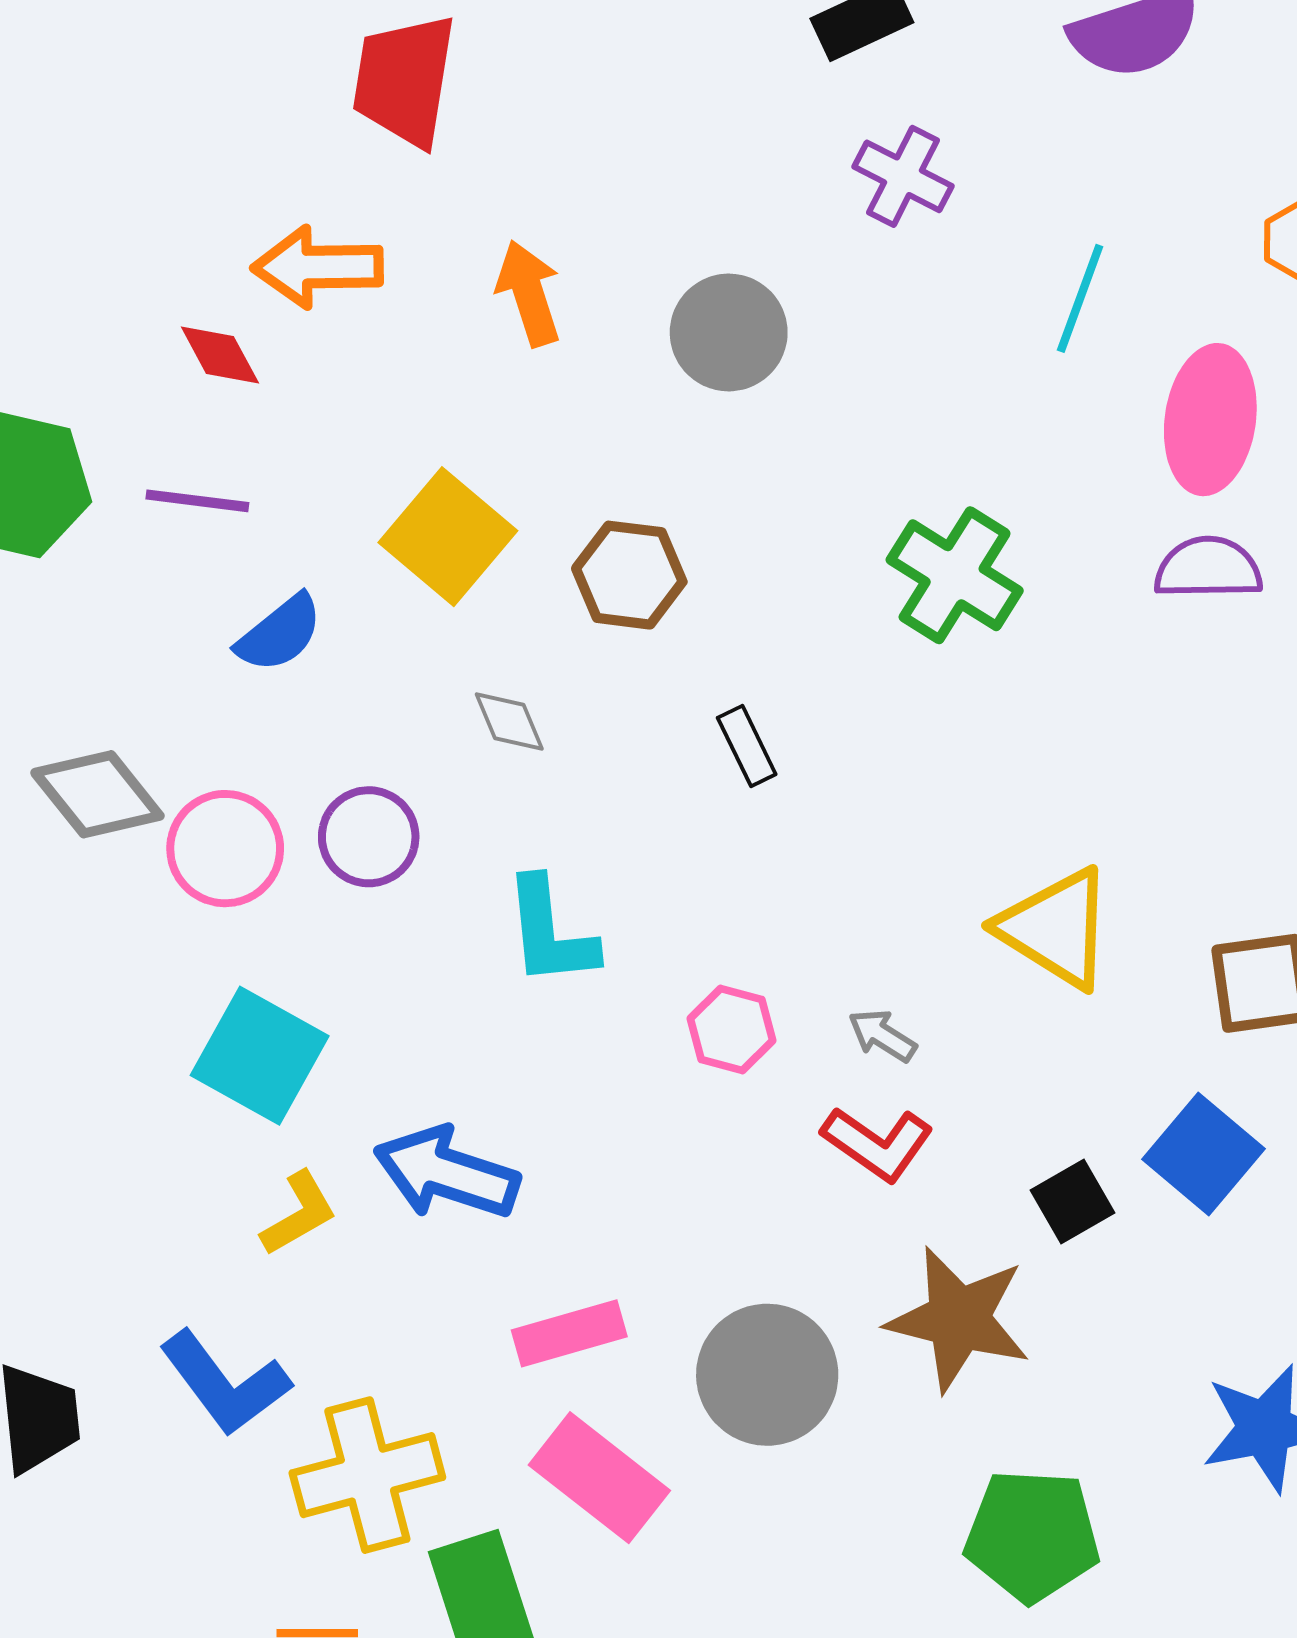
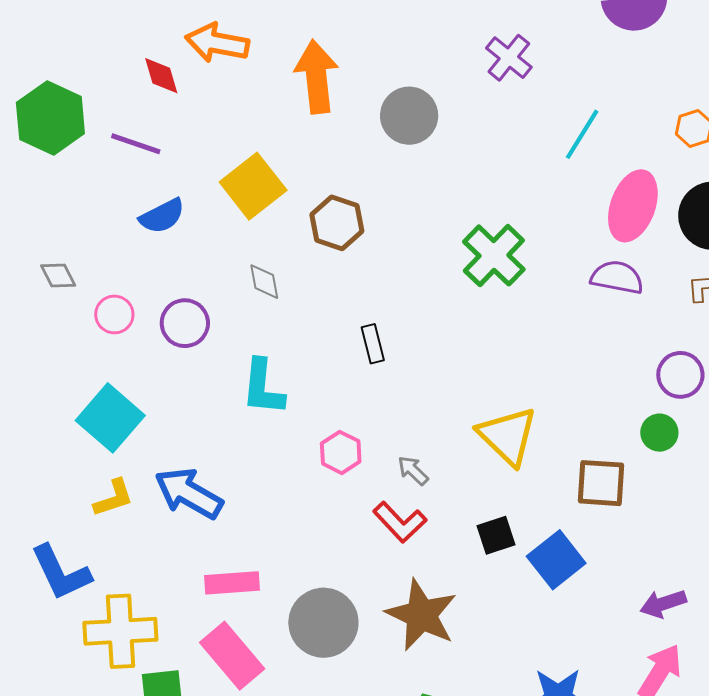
orange arrow: (529, 293) -> (317, 77), size x1.4
black rectangle: (747, 746) -> (373, 344), moved
gray diamond: (97, 794) -> (58, 275), size x0.6
pink circle: (225, 849) -> (114, 314), size x0.7
black square: (1072, 1201) -> (496, 535), moved

